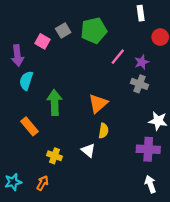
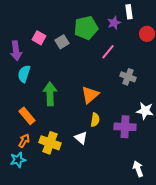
gray square: (63, 31) -> (62, 42), moved
purple star: (142, 62) -> (114, 23), moved
purple cross: (148, 149) -> (125, 127), moved
yellow cross: (54, 156) -> (50, 143), size x1.5
cyan star: (13, 182) -> (18, 160), moved
orange arrow: (43, 183) -> (24, 141), moved

